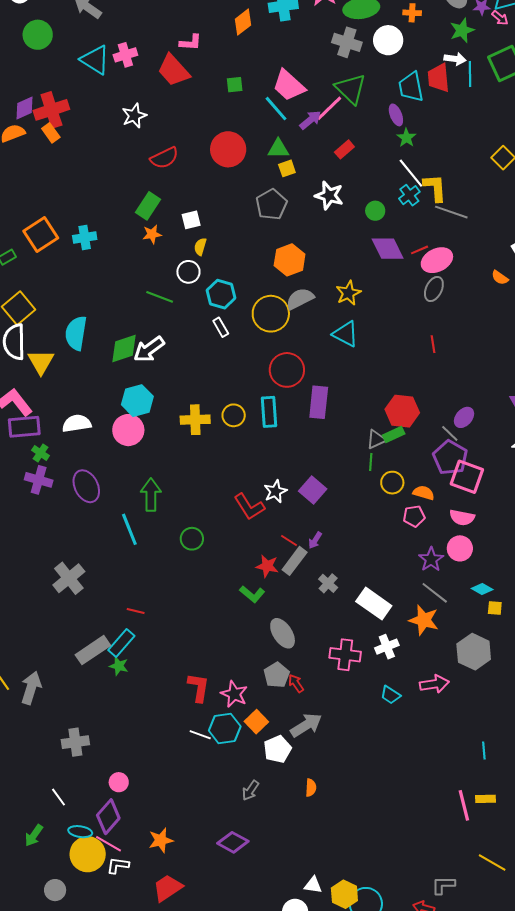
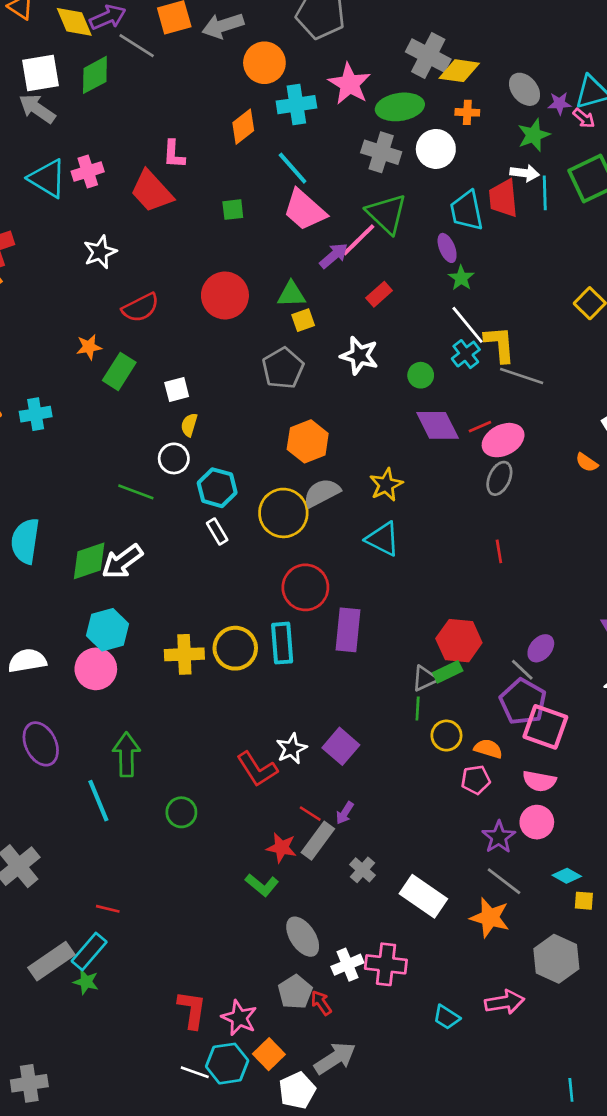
pink L-shape: (191, 42) -> (174, 154), turned 90
cyan line: (276, 109) -> (293, 168), moved
orange star: (152, 234) -> (89, 347), moved
yellow circle: (234, 415) -> (235, 648), size x1.4
white cross: (387, 647) -> (347, 965), moved

